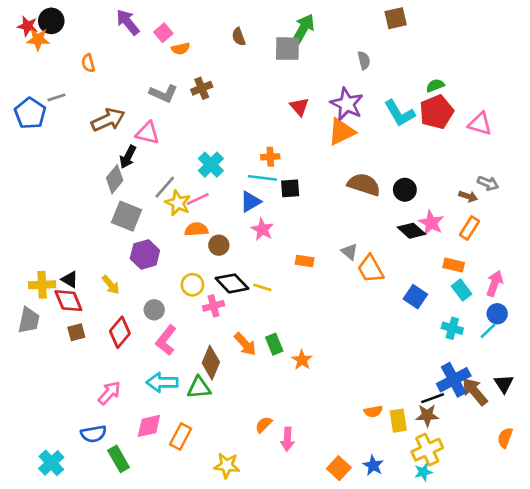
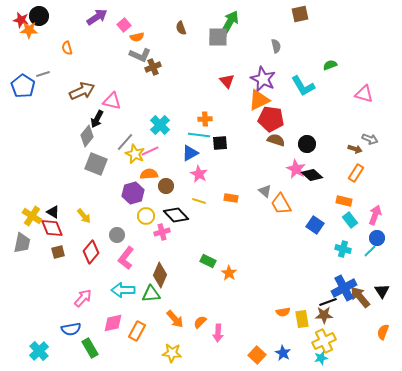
purple arrow: (128, 22) -> (97, 17), turned 95
gray L-shape: (163, 93) -> (140, 55), moved
red pentagon: (437, 112) -> (271, 119), moved, turned 30
brown semicircle: (364, 184) -> (276, 140), size x0.7
pink star: (431, 223) -> (296, 169), moved
purple hexagon: (145, 254) -> (133, 193), moved
yellow cross: (42, 285) -> (32, 216), turned 36
yellow line: (262, 287) -> (199, 201), moved
orange arrow: (245, 344) -> (175, 319), moved
green rectangle: (274, 344) -> (208, 261), turned -42

